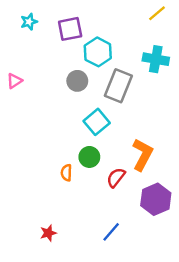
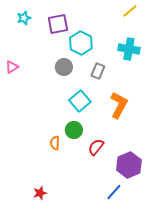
gray rectangle: (118, 86) -> (98, 71), size x0.6
orange L-shape: (143, 155) -> (119, 105), moved
blue line: (111, 232) -> (114, 192), moved

